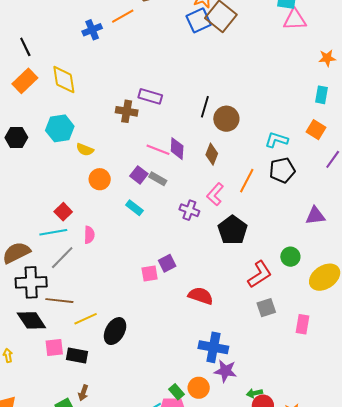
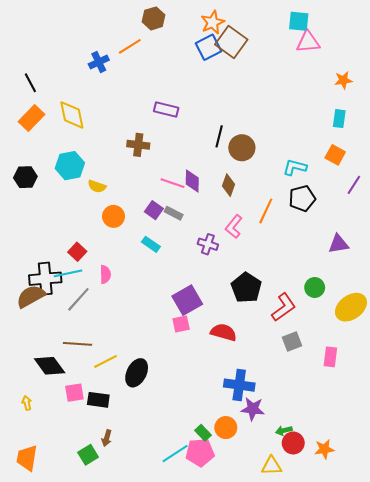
purple rectangle: (150, 96) -> (166, 110), moved
black pentagon: (233, 230) -> (246, 288), moved
purple square: (167, 263) -> (187, 300), size x1.6
pink square: (150, 274) -> (181, 324), moved
black cross: (31, 282) -> (45, 279), moved

